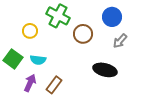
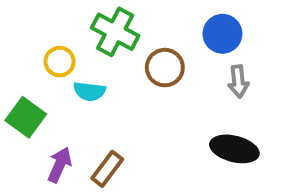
gray arrow: (120, 41) -> (238, 81), turned -49
cyan semicircle: (38, 60) -> (89, 91), moved
black ellipse: (105, 70) -> (234, 149), moved

